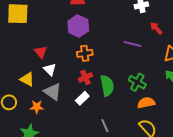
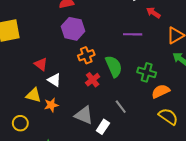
green semicircle: (107, 86) -> (114, 66), moved
gray triangle: (53, 92) -> (84, 115), moved
white rectangle: (82, 98) -> (103, 127), moved
orange star: (37, 107) -> (51, 105), moved
gray line: (105, 126) -> (121, 107), moved

